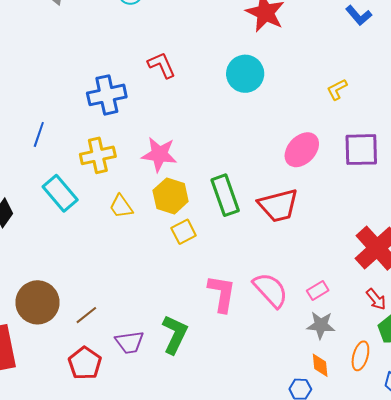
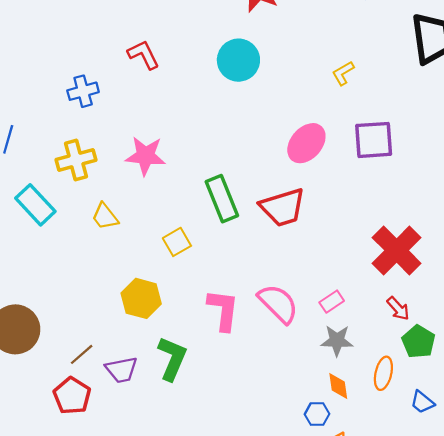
blue cross: (107, 95) -> (83, 91), size x0.7
yellow hexagon: (171, 196) -> (141, 298), moved
brown line: (86, 315) -> (82, 354), moved

